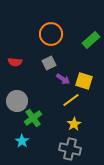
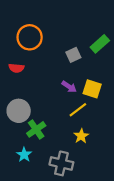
orange circle: (51, 34) -> (30, 37), moved
gray square: (49, 63) -> (73, 55), moved
gray cross: (70, 149) -> (61, 163), moved

